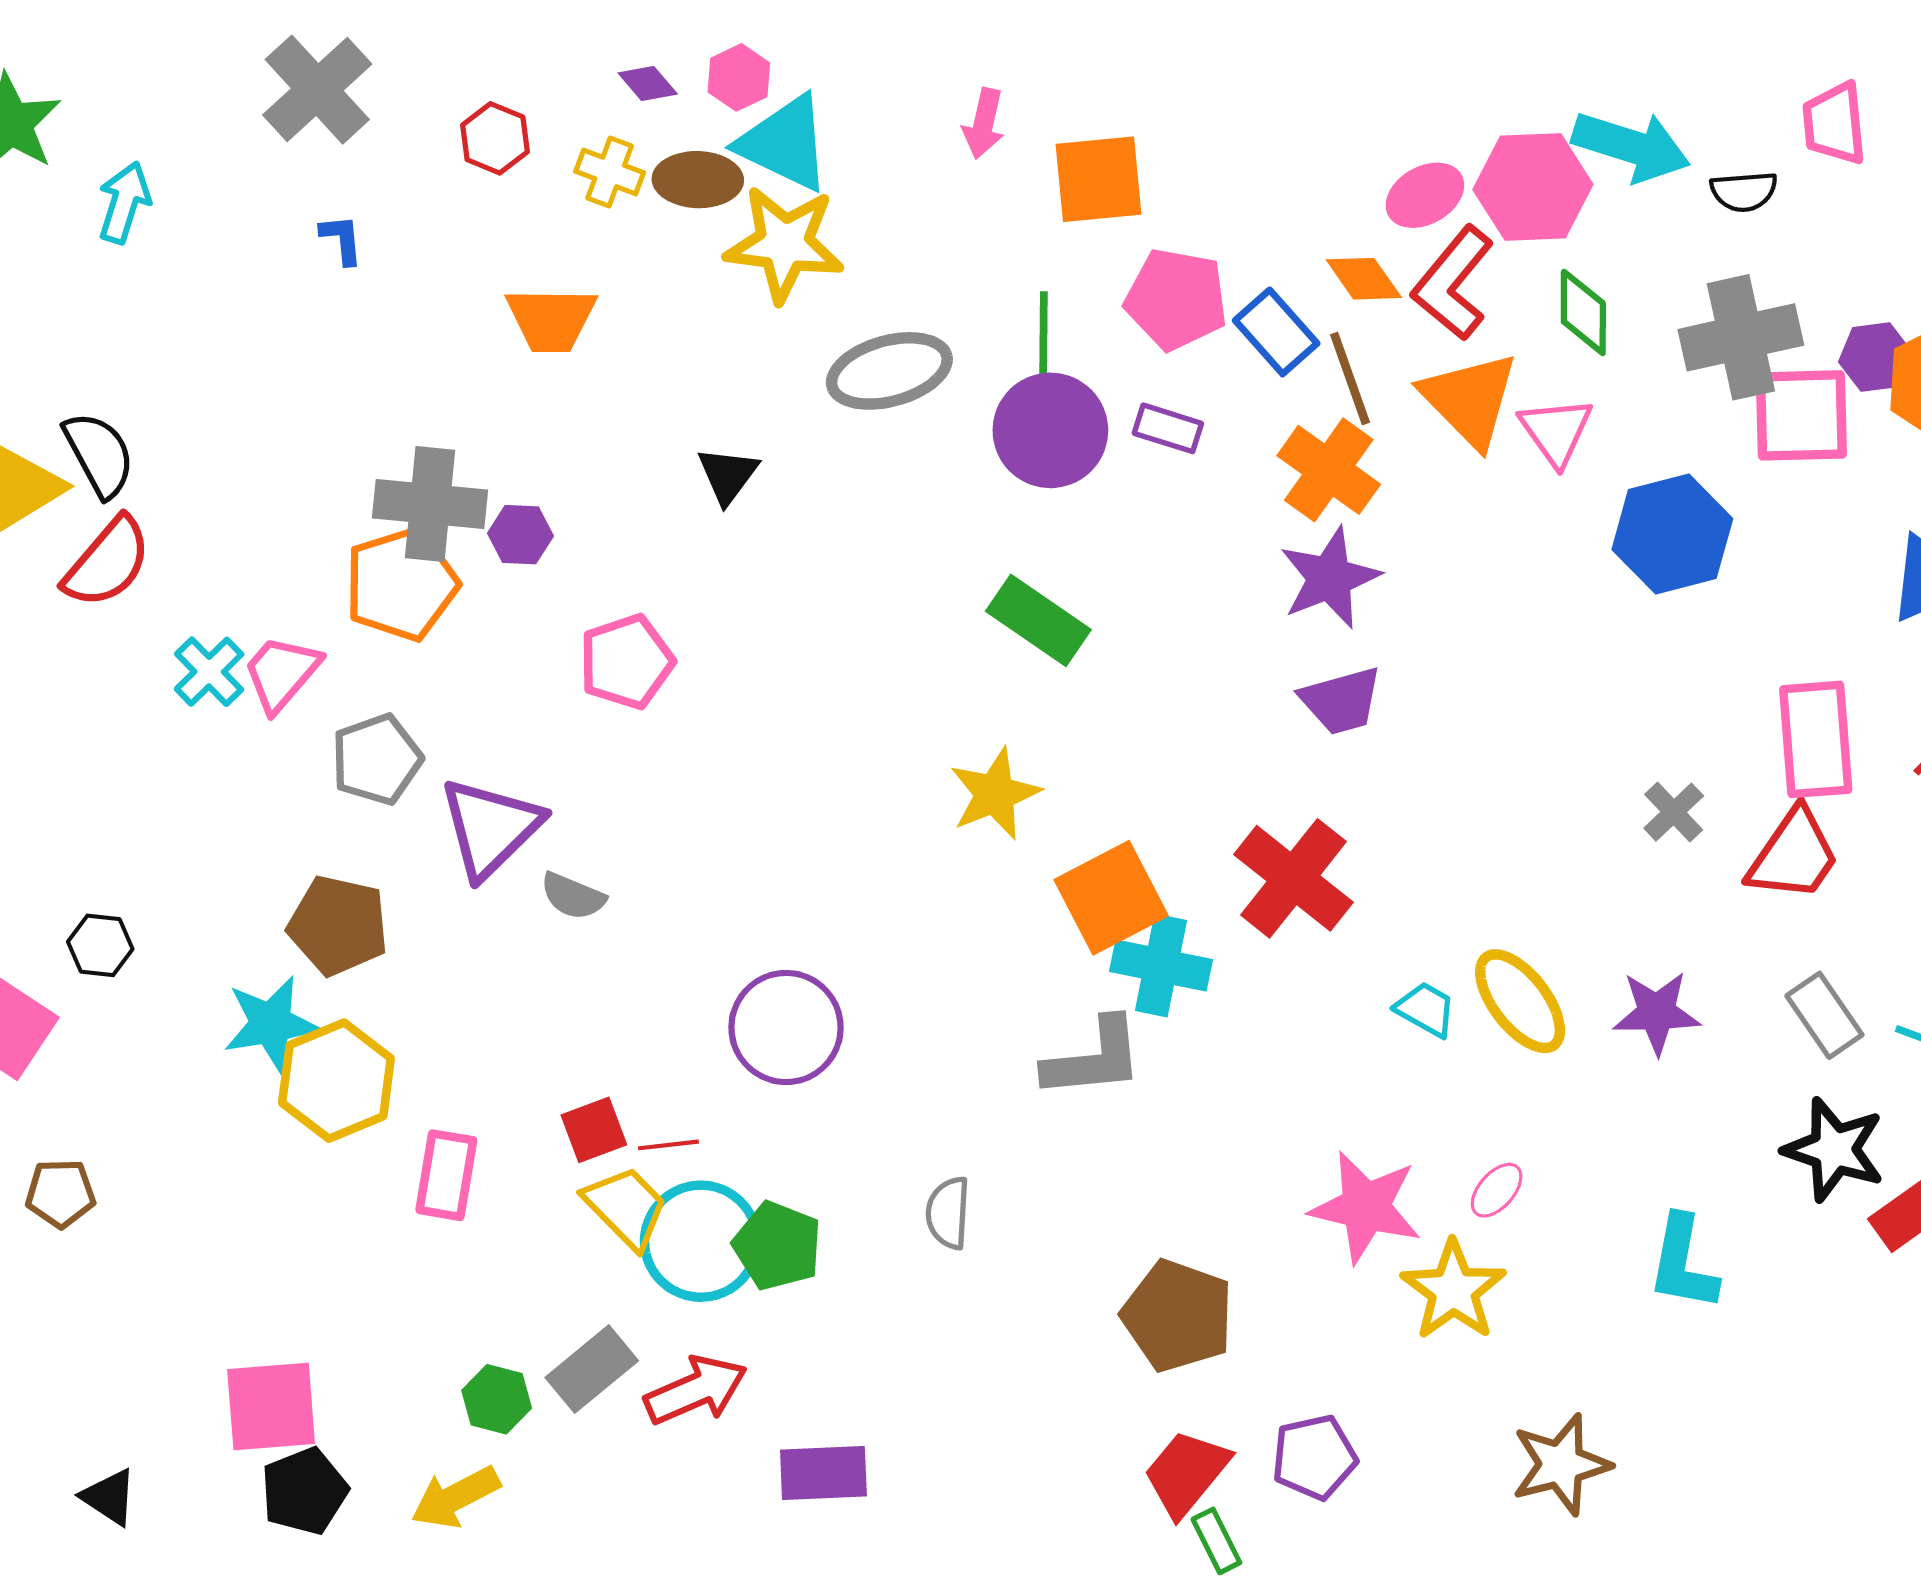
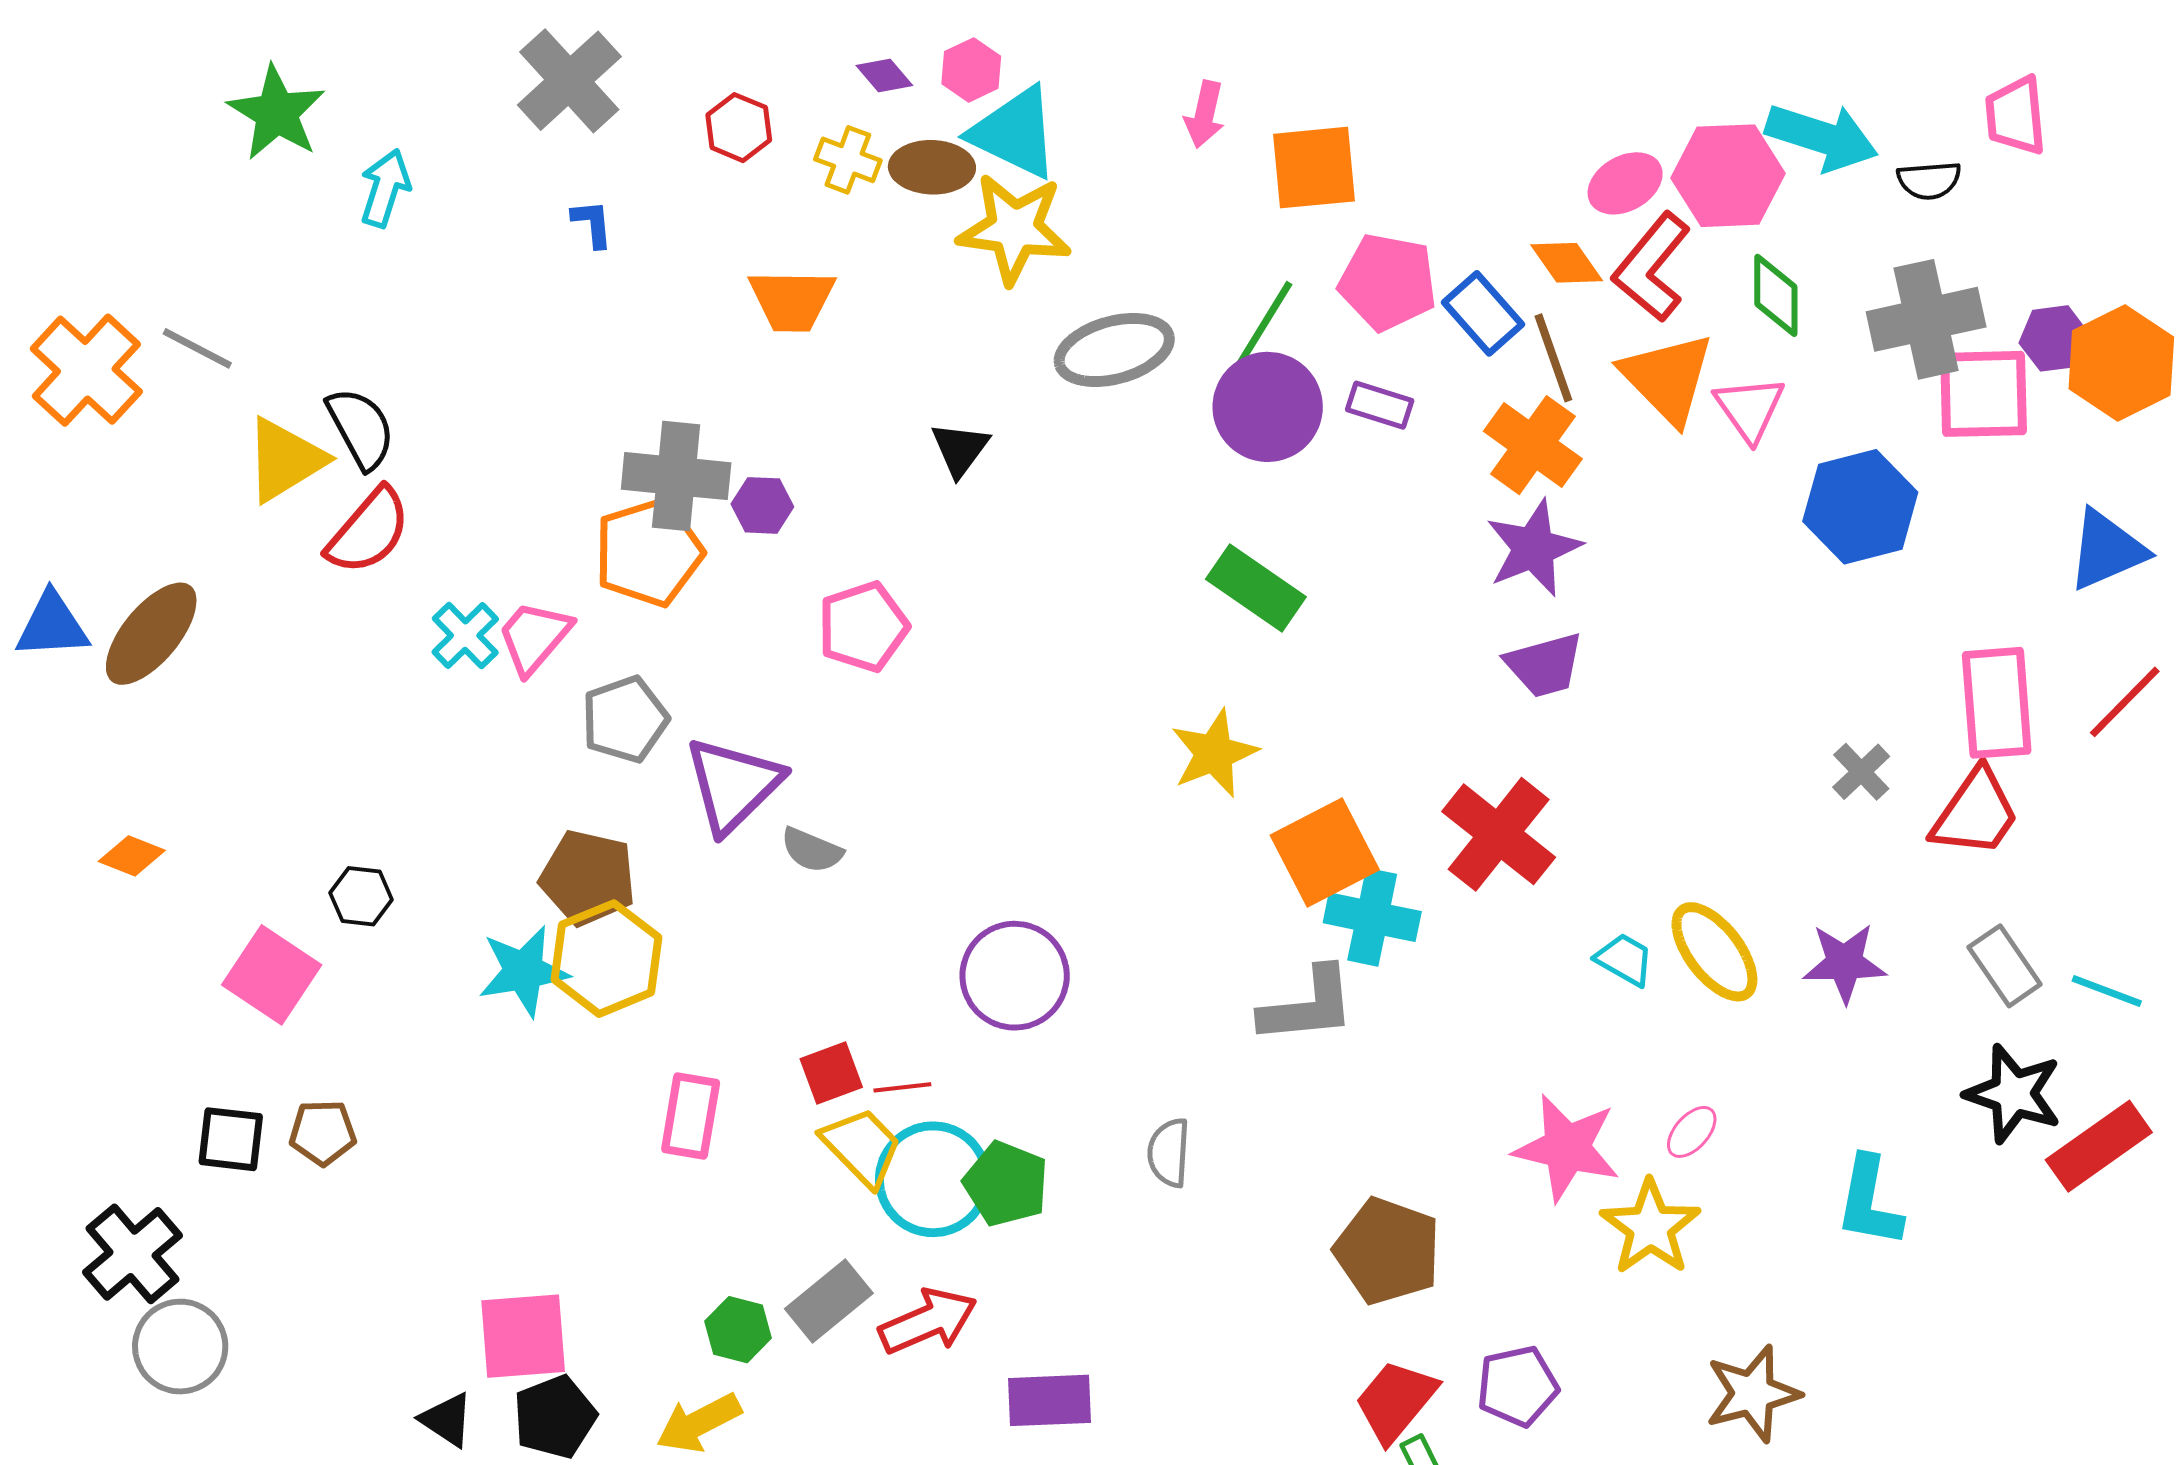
green line: (1043, 349) -> (1261, 329), turned 31
yellow hexagon: (336, 1081) -> (606, 959), moved
black triangle: (109, 1497) -> (447, 1420), moved

